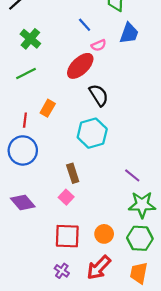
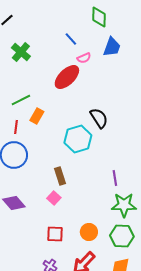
green line: (26, 73) -> (21, 100), moved
black semicircle: (99, 95) -> (99, 118), moved
purple line: (132, 175) -> (115, 178), turned 42
red square: (67, 236) -> (55, 234), size x0.7

